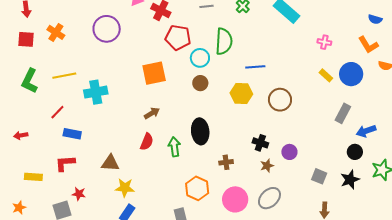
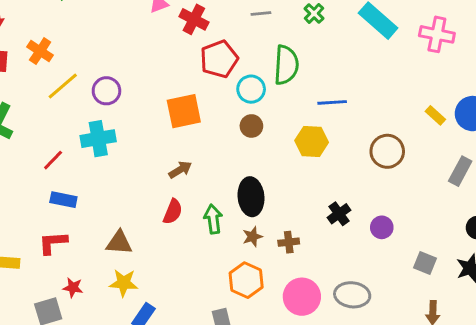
purple circle: (107, 29) -> (106, 91), moved, size x0.7
red pentagon: (178, 37) -> (219, 59), turned -30
pink cross: (324, 42) -> (437, 34), moved, size x1.6
yellow line: (64, 76) -> (63, 86), moved, turned -30
brown circle: (280, 100) -> (387, 151), moved
red line: (57, 112) -> (53, 160), moved
black cross: (260, 143) -> (339, 214), turned 35
brown star: (267, 166) -> (252, 237), moved
yellow star: (125, 188) -> (124, 283), moved
gray ellipse: (269, 198) -> (352, 295), turned 50

